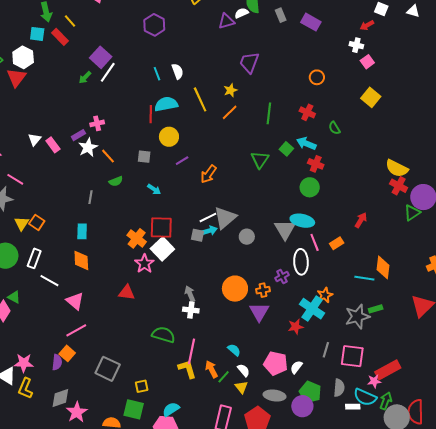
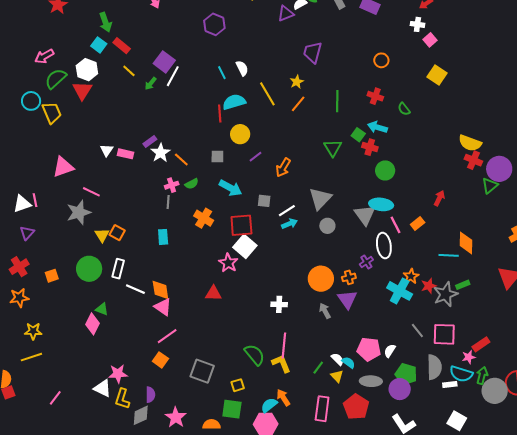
yellow line: (70, 21) -> (129, 71), moved
cyan square: (37, 34) -> (99, 45), turned 35
pink cross: (97, 123) -> (172, 185), moved
pink rectangle: (53, 145) -> (125, 154), turned -35
red cross: (316, 164) -> (370, 147), moved
cyan arrow: (154, 189) -> (231, 188), size x1.6
gray triangle: (225, 218) -> (320, 199), moved
gray square: (198, 235) -> (264, 201), moved
orange cross: (137, 238) -> (204, 218), moved
orange diamond: (81, 260) -> (160, 290), moved
gray arrow: (190, 294) -> (325, 311), moved
red star: (296, 327) -> (429, 286), moved
green semicircle: (163, 335) -> (255, 355), moved, turned 40
cyan semicircle: (234, 350) -> (348, 362), moved
gray line: (326, 350) -> (417, 331), turned -49
purple semicircle: (57, 362) -> (150, 395), moved
orange arrow: (211, 369) -> (283, 398), moved
red rectangle: (388, 370) -> (481, 344), size x0.7
gray semicircle: (339, 388) -> (434, 367), size x1.4
gray diamond: (60, 398) -> (141, 415), moved

